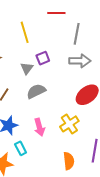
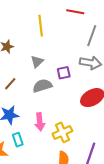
purple square: (43, 58) -> (64, 73), moved
yellow cross: (69, 124) -> (62, 132), moved

